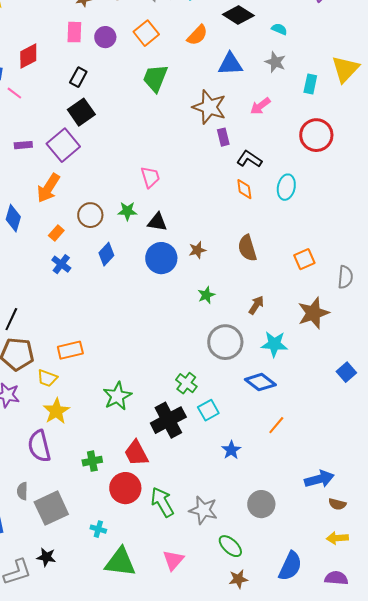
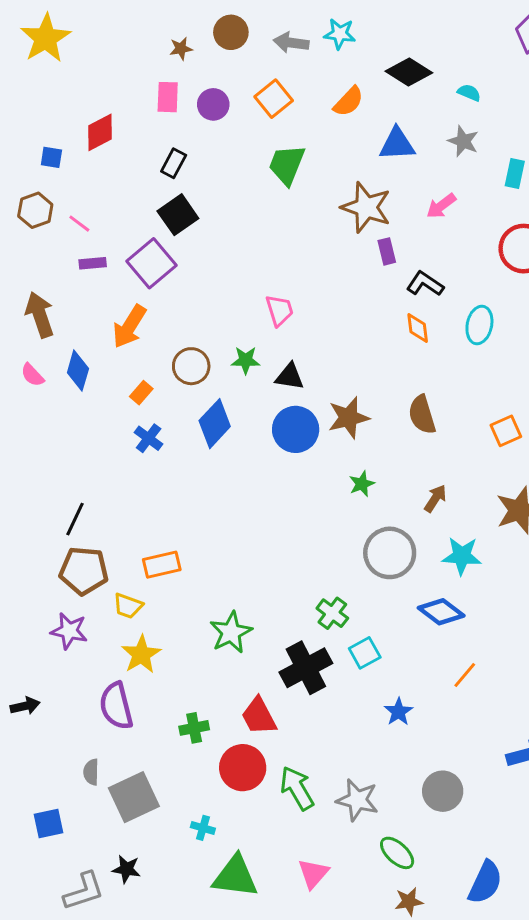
pink line: (14, 93) -> (79, 224), moved
brown star: (197, 250) -> (349, 418), size x1.6
blue diamond: (106, 254) -> (215, 424), size x1.4

